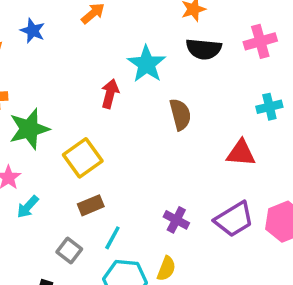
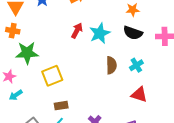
red arrow: (110, 94) -> (77, 31), moved
cyan cross: (269, 107) -> (136, 65), moved, turned -32
brown rectangle: (91, 205) -> (61, 106), moved

